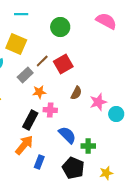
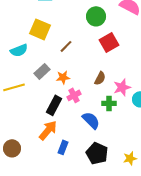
green circle: (60, 27) -> (96, 16), moved
red square: (63, 64) -> (109, 42), moved
gray rectangle: (25, 75) -> (42, 71), moved
pink cross: (50, 110) -> (74, 95), turned -32
green cross: (88, 146) -> (109, 103), moved

